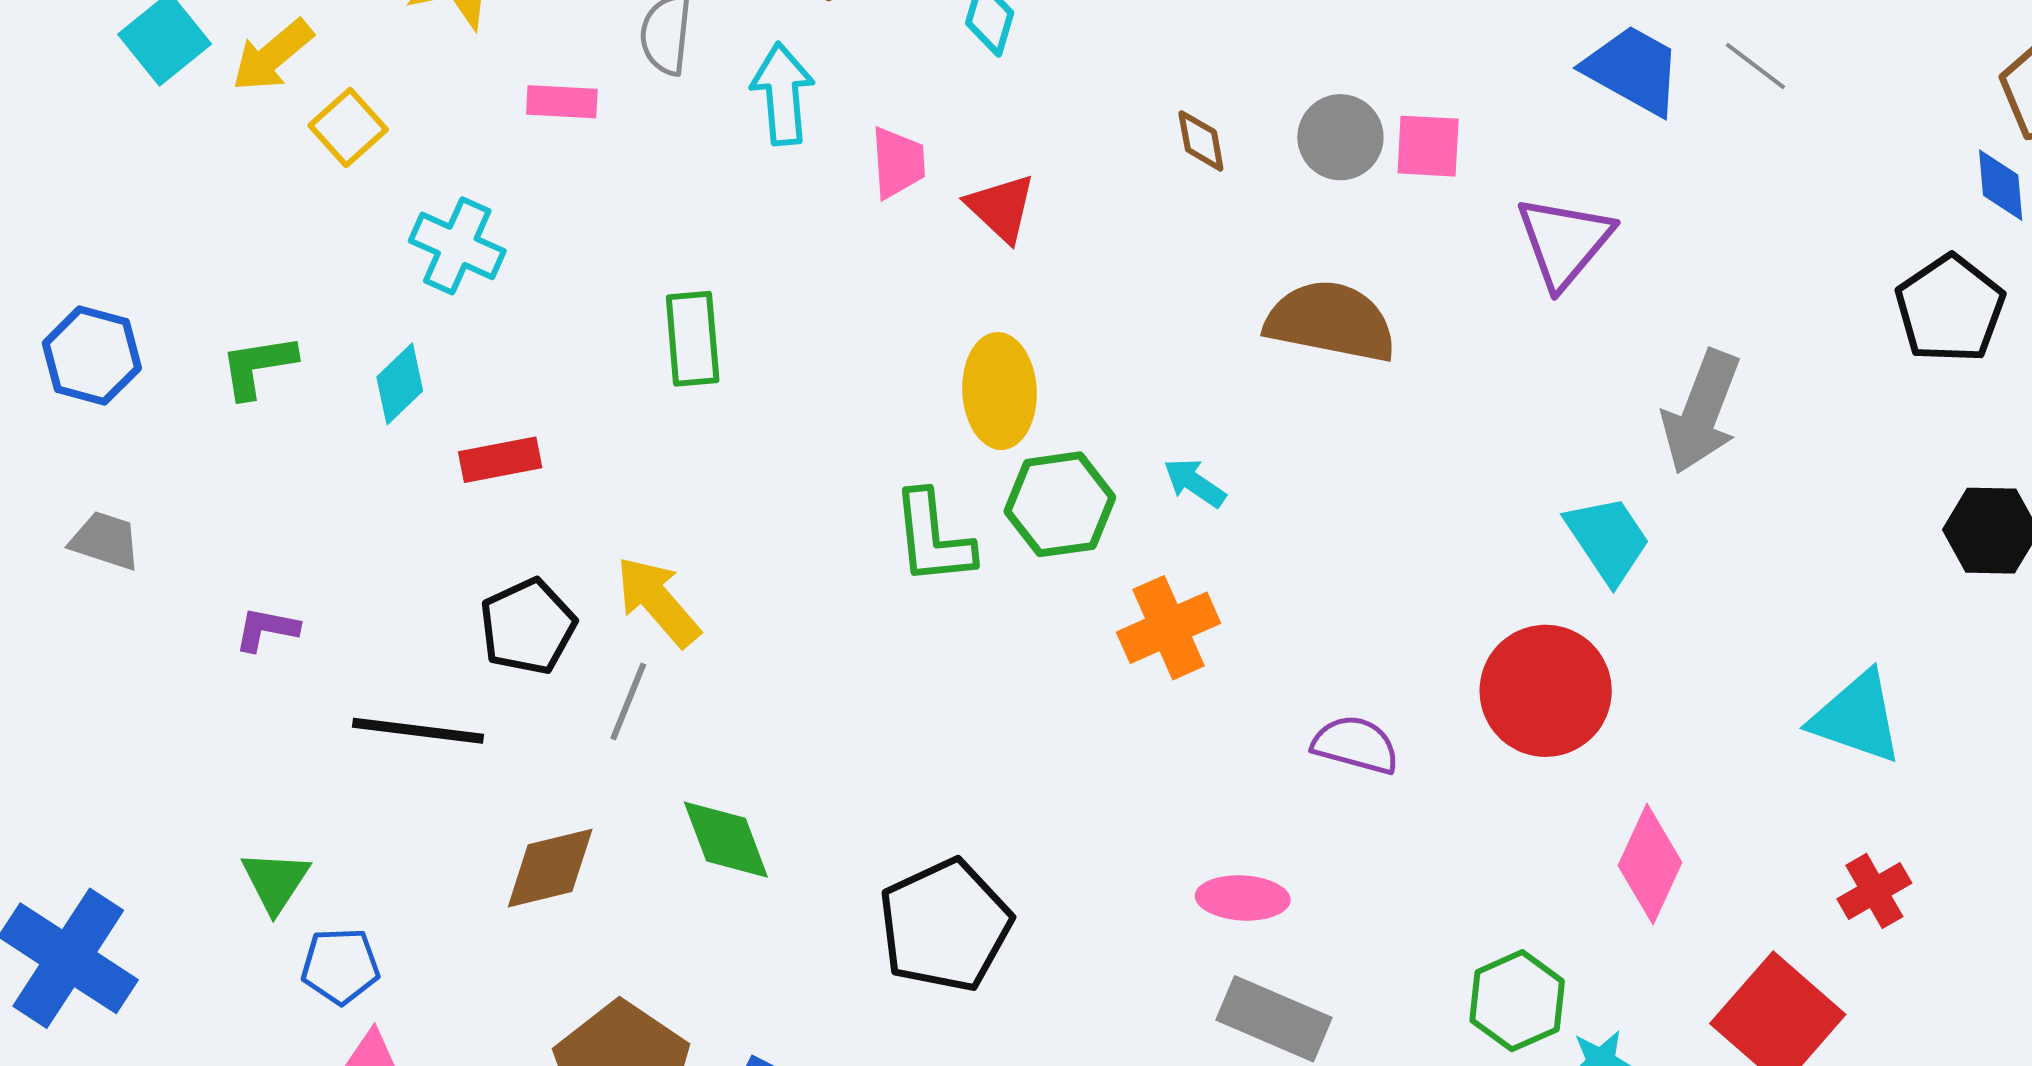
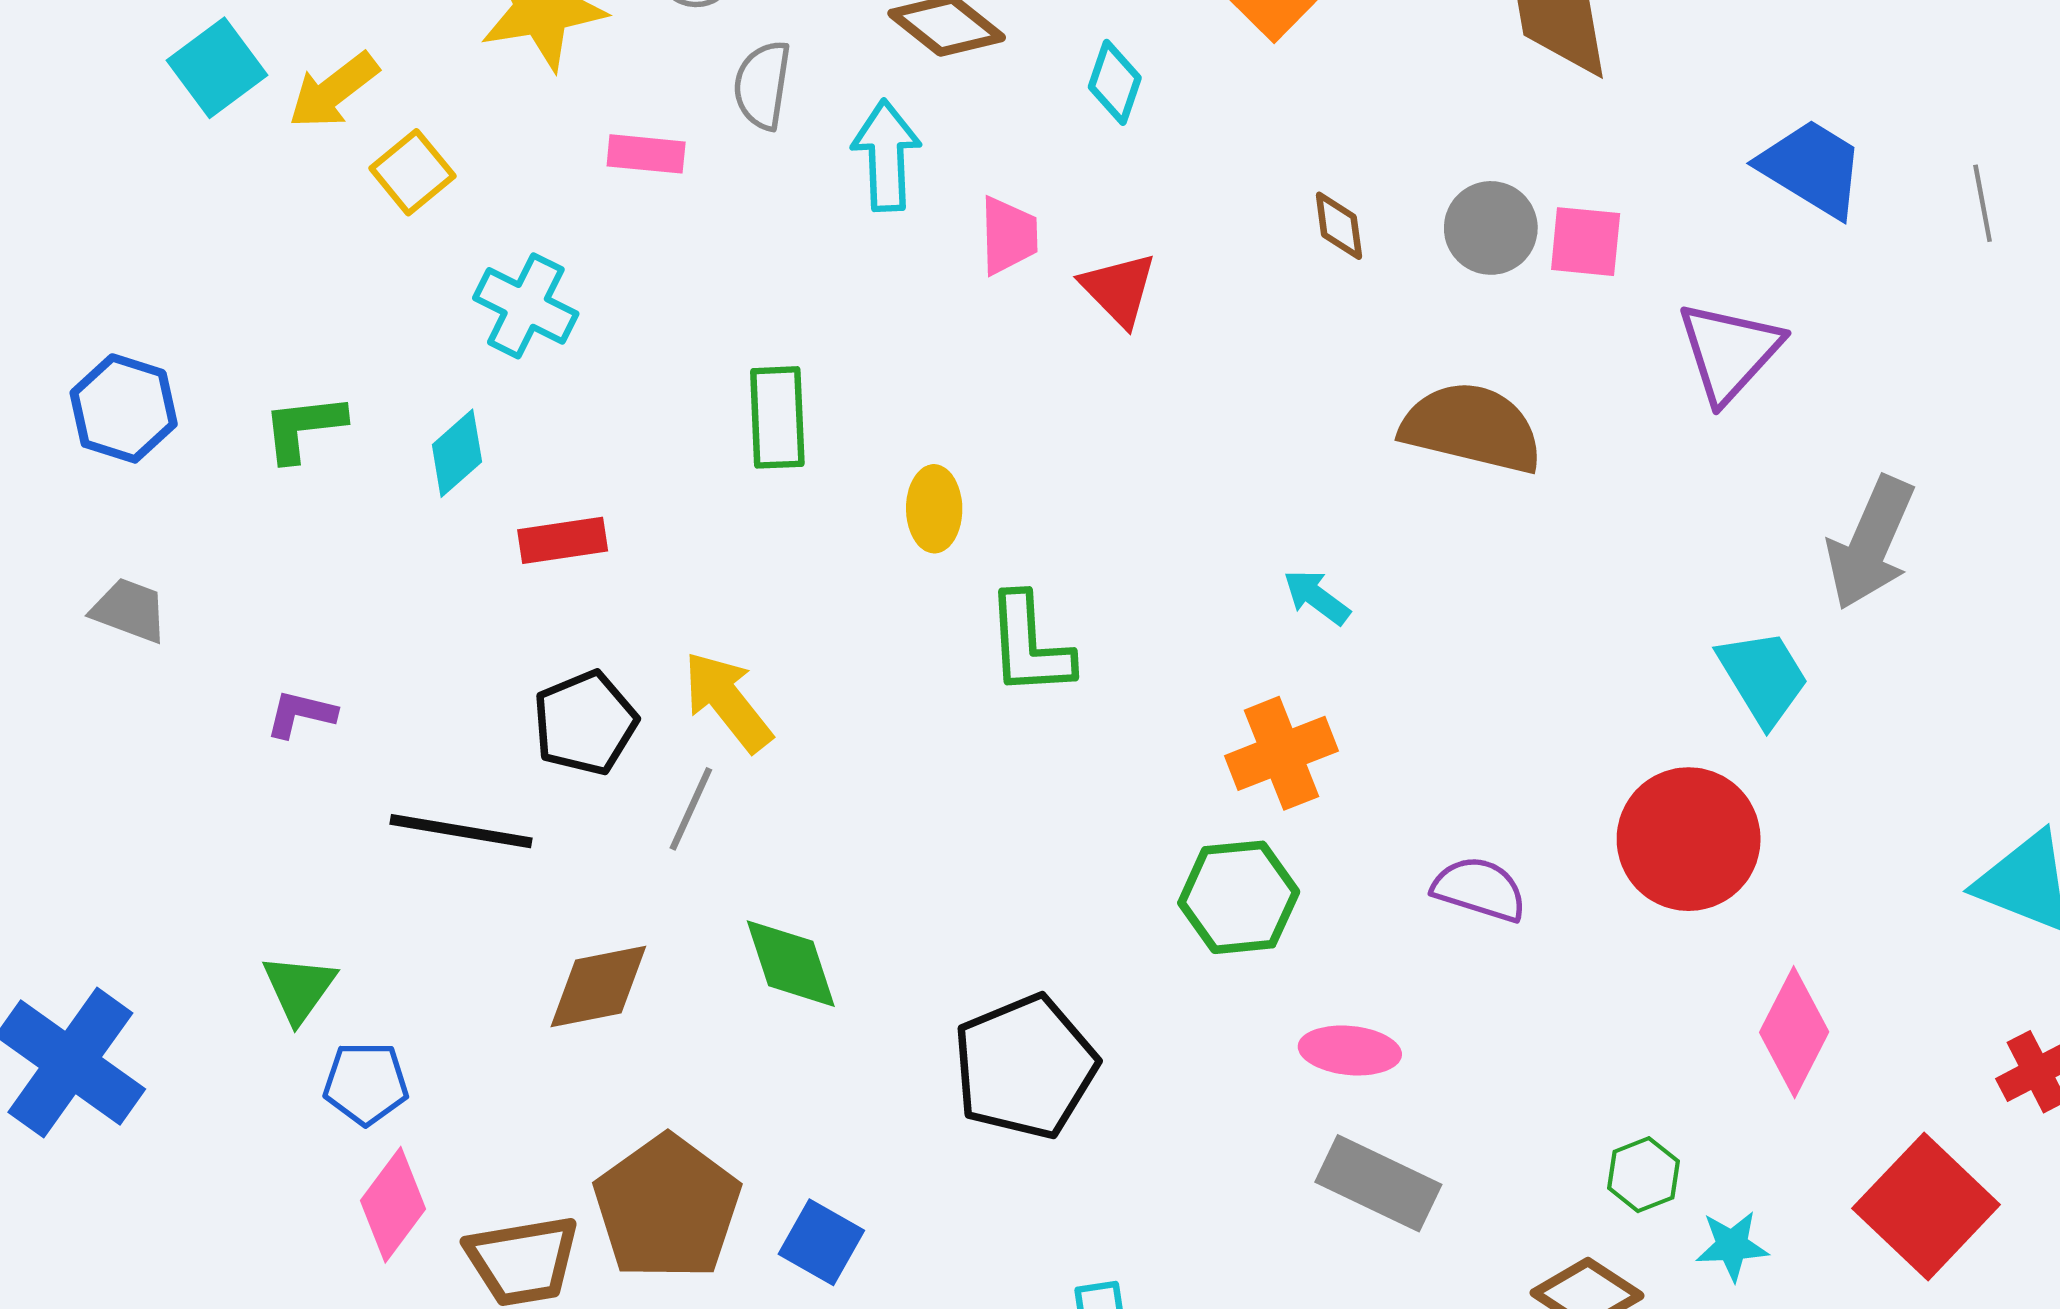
gray line: (1755, 66) -> (1983, 203), moved, turned 40
yellow ellipse: (999, 391) -> (934, 509), moved, size x0.7
green hexagon: (1060, 504) -> (1239, 897), moved
green hexagon: (1517, 1001) -> (1643, 1175), size x0.7

